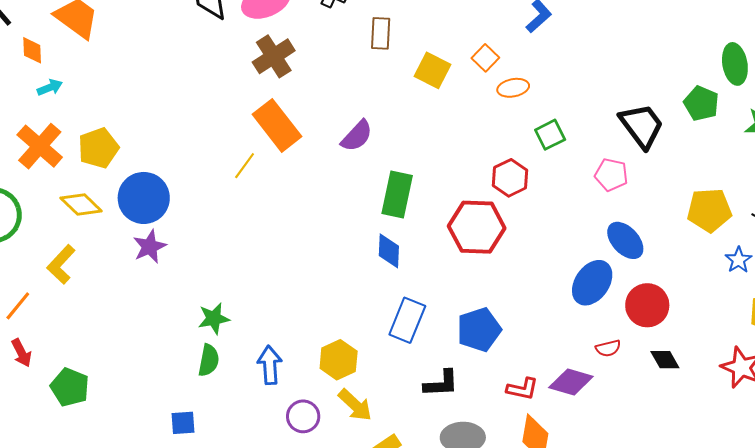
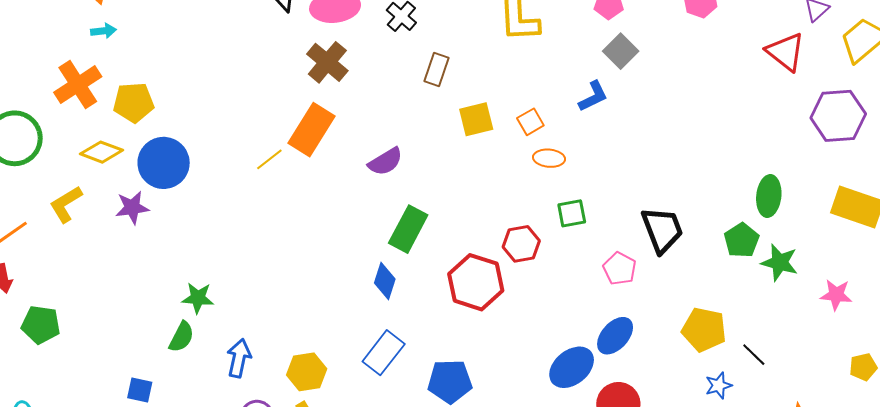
brown cross: (274, 56) -> (327, 62), turned -33
yellow square: (432, 70) -> (476, 119), turned 33
green pentagon: (701, 103) -> (742, 240), moved
orange rectangle: (277, 125) -> (312, 130), turned 54
yellow diamond: (81, 205) -> (101, 152), turned -39
blue ellipse: (625, 240) -> (615, 336), turned 69
purple star: (150, 247) -> (132, 208), moved
green pentagon: (70, 387) -> (41, 325), turned -30

